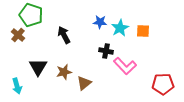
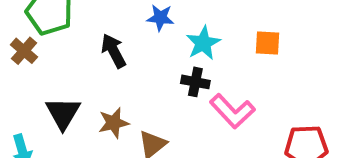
blue star: (100, 22) -> (160, 18), moved
cyan star: (120, 28) -> (203, 43), moved

